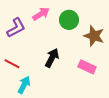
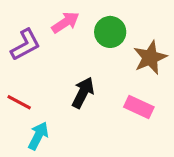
brown star: (94, 36) -> (150, 58), turned 30

